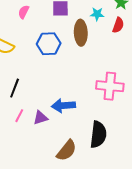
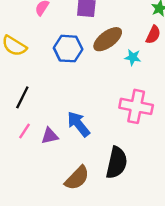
cyan star: (97, 14) -> (133, 57), moved
brown ellipse: (81, 33) -> (108, 39), turned 50
blue arrow: (63, 106) -> (78, 124), turned 50

